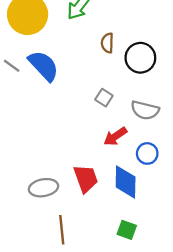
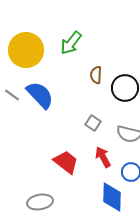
red arrow: (115, 136) -> (103, 157), turned 95
red trapezoid: (86, 179) -> (66, 162), moved, turned -32

